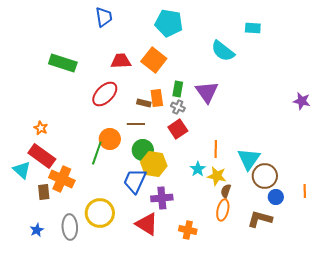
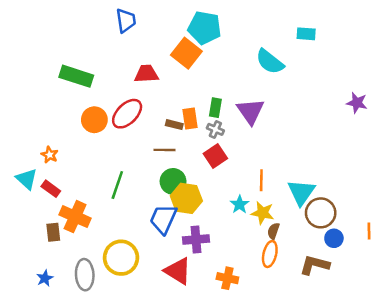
orange square: (154, 60) -> (186, 53), moved
purple star: (302, 101) -> (357, 103), moved
orange circle: (110, 139) -> (94, 120), moved
red rectangle: (42, 156) -> (51, 189), size x0.6
cyan triangle: (22, 170) -> (27, 179), moved

